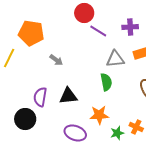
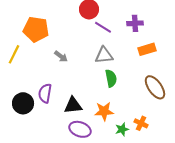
gray triangle: (115, 59) -> (104, 55), moved
black triangle: (68, 96) -> (73, 105), moved
black circle: (25, 119) -> (23, 103), moved

